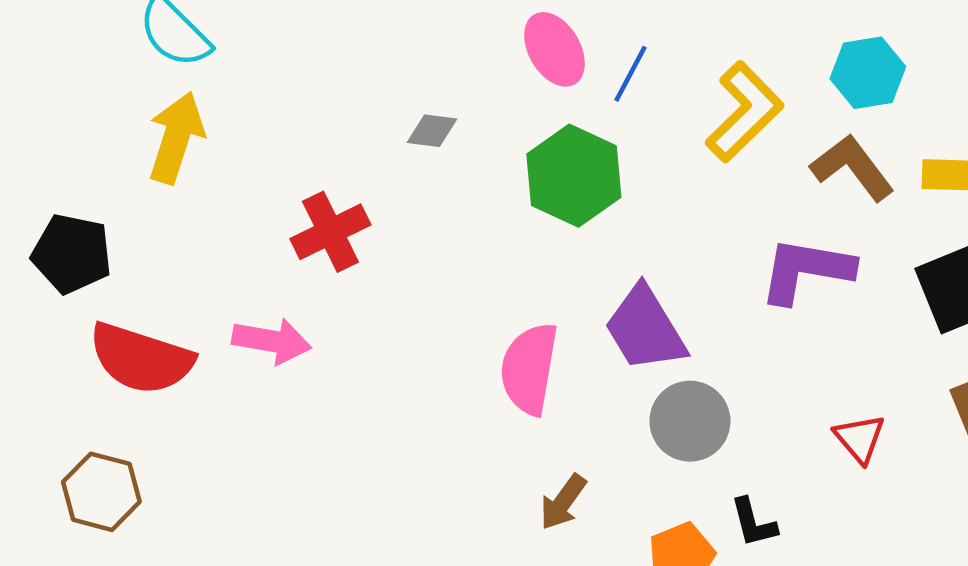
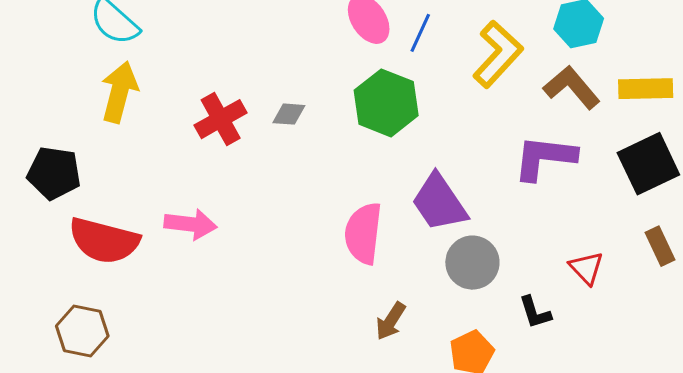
gray diamond: (432, 131) -> (289, 114), moved
red cross: (330, 232) -> (221, 119), moved
black L-shape: (754, 523) -> (535, 312), moved

